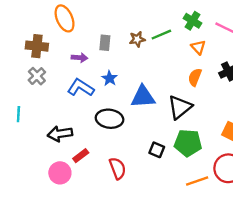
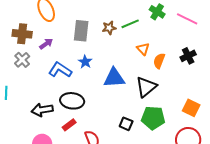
gray rectangle: (105, 43) -> (81, 31), size x1.5
orange triangle: (198, 47) -> (143, 49), moved
purple arrow: (80, 58) -> (46, 44), moved, turned -40
black ellipse: (110, 119) -> (72, 101), moved
red rectangle: (81, 156) -> (69, 125), moved

